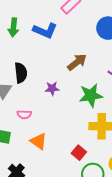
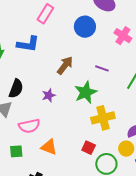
black semicircle: (21, 73) -> (16, 89), turned 42
pink semicircle: (24, 114) -> (29, 126), size x1.5

